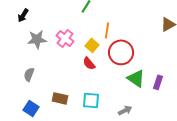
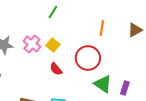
orange line: (107, 30) -> (102, 28), moved
yellow square: (92, 45) -> (53, 45), moved

